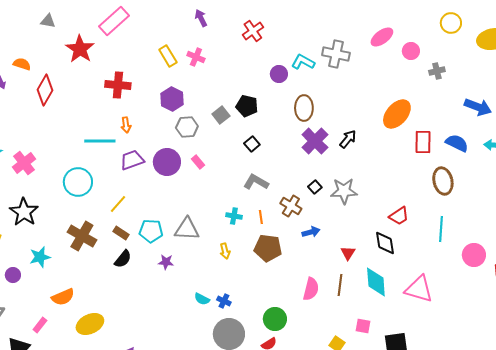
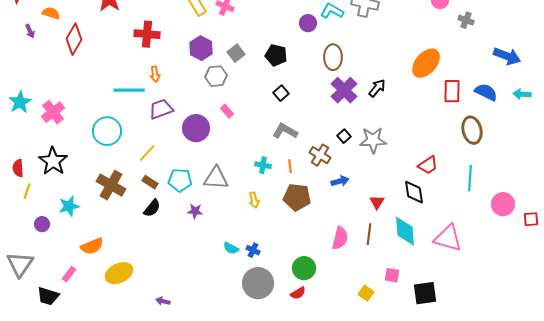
gray cross: (437, 71) -> (466, 20), turned 35
gray square: (221, 115) -> (236, 53), moved
purple circle: (167, 162) -> (196, 128), moved

